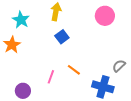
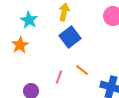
blue square: (62, 37) -> (70, 37), size x1.5

